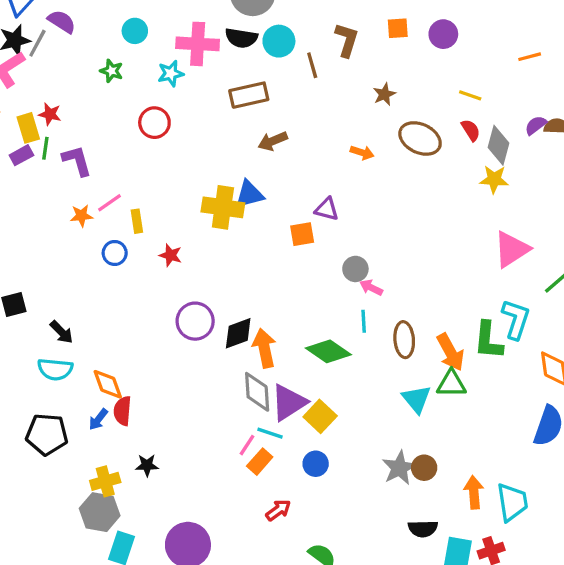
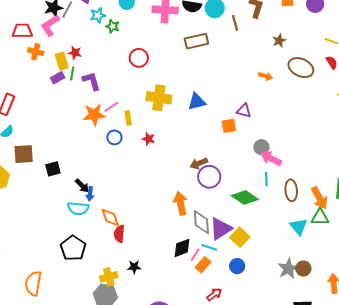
cyan star: (171, 73) -> (98, 15), moved
brown arrow: (273, 141) -> (199, 163), moved
yellow cross: (223, 207) -> (159, 98), moved
orange star: (81, 216) -> (94, 115), size x1.6
pink arrow: (371, 288) -> (271, 159), size x1.5
purple circle: (195, 321) -> (209, 177), moved
black diamond: (238, 333) -> (182, 248), moved
orange arrow: (264, 348) -> (181, 203), moved
blue arrow: (98, 419) -> (90, 194), moved, turned -32
black pentagon: (47, 434) -> (73, 248), turned 30

